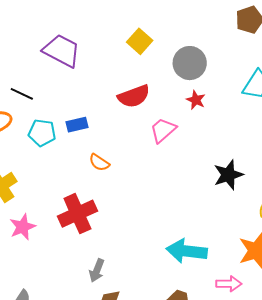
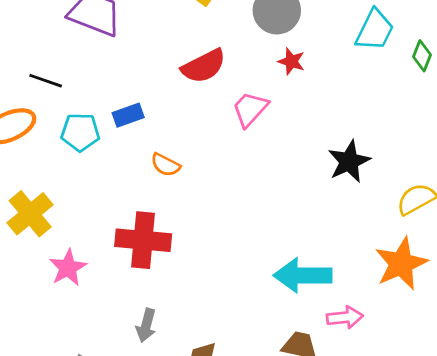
red cross: (77, 214) -> (143, 240), turned 36
gray arrow: (97, 271) -> (146, 325), moved
pink arrow: (229, 284) -> (345, 317), moved

